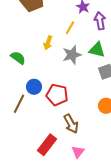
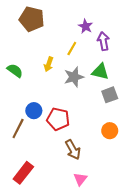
green semicircle: (18, 58) -> (15, 71), moved
red rectangle: (47, 145) -> (23, 173), moved

